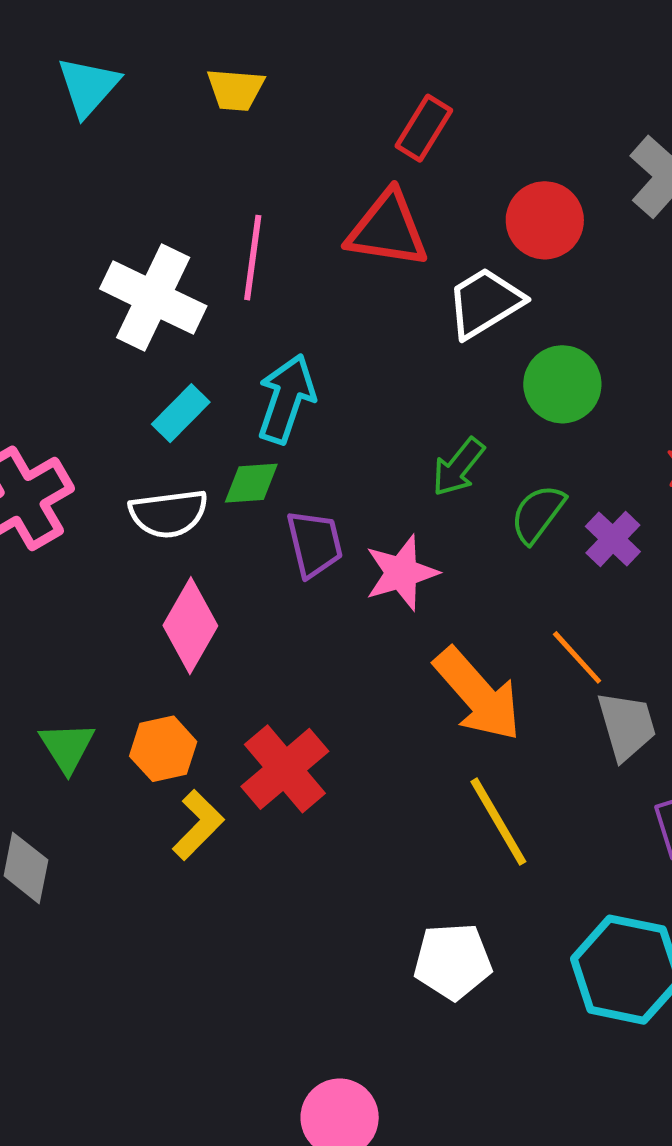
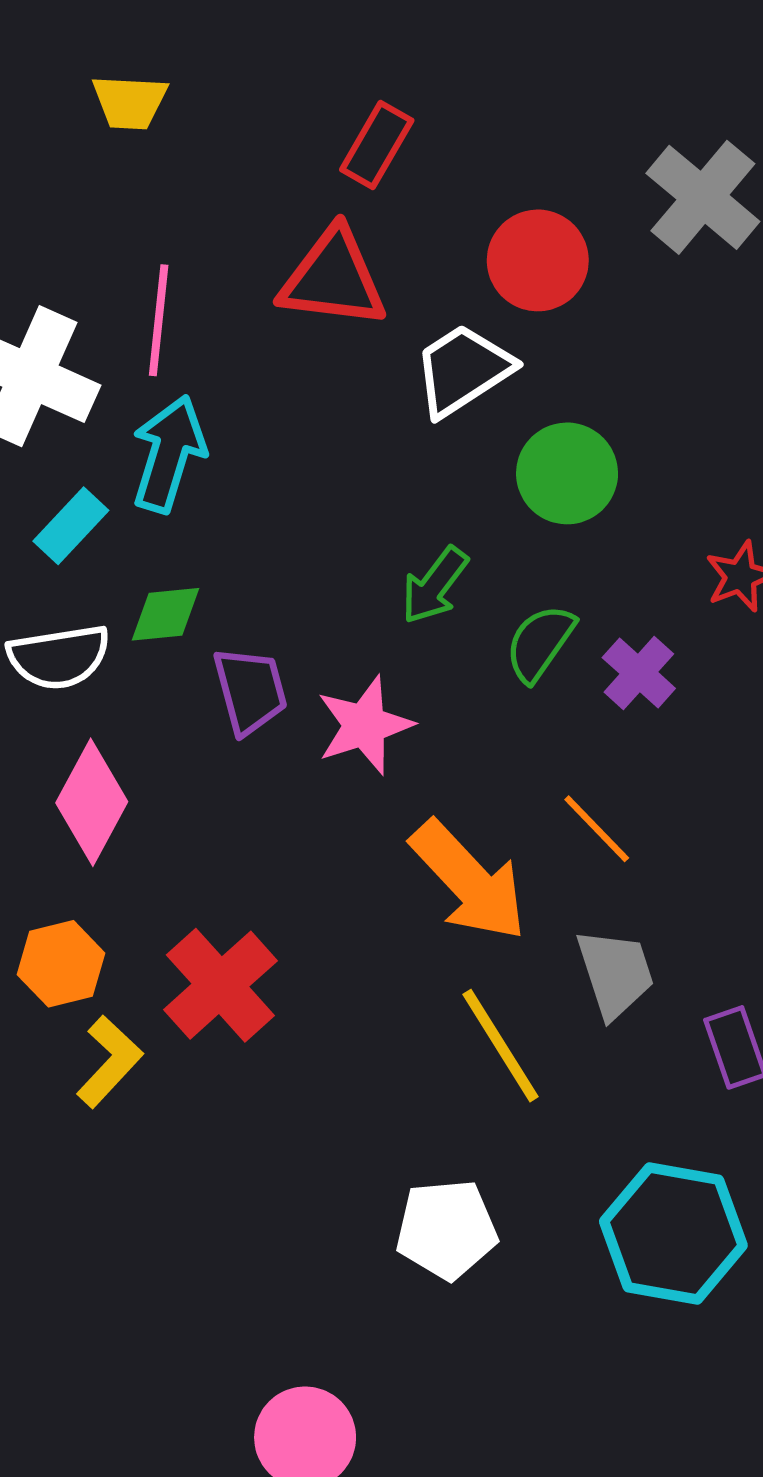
cyan arrow: (286, 399) -> (169, 454), moved
gray trapezoid: (627, 726) -> (615, 973), moved

